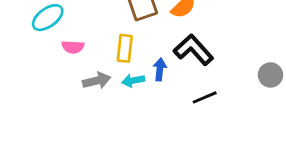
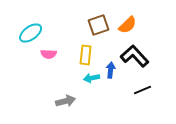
gray arrow: (97, 81) -> (66, 101), moved

